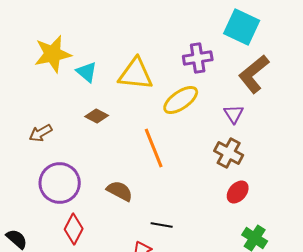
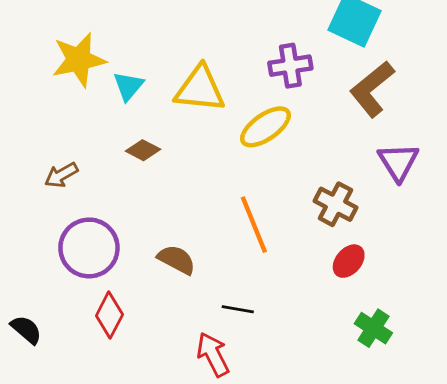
cyan triangle: (87, 72) -> (128, 86), turned 30
purple triangle: (234, 114) -> (398, 162), moved, size x1.4
orange line: (154, 148) -> (254, 225), moved

